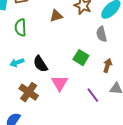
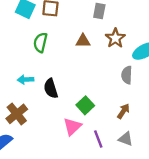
green square: (81, 58) -> (85, 105), moved
pink triangle: (60, 83) -> (72, 127), moved
brown cross: (29, 92) -> (17, 114), moved

